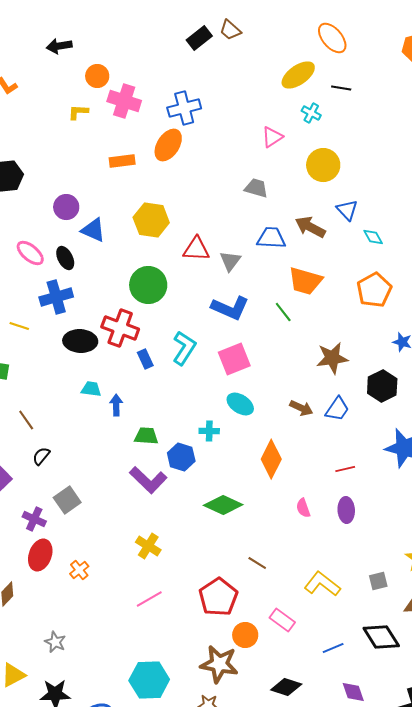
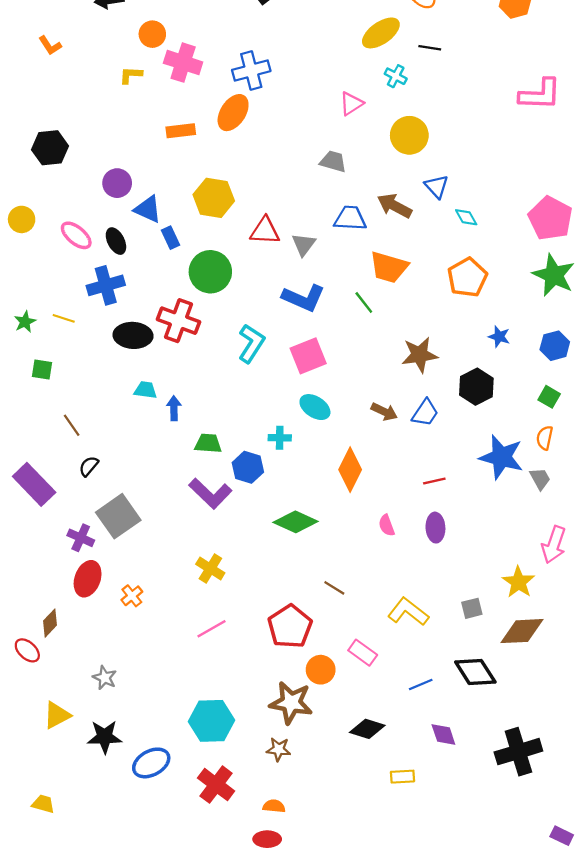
blue rectangle: (145, 359) -> (171, 238), moved
gray square: (67, 500) -> (118, 516), size x1.4

